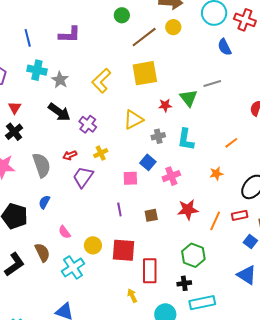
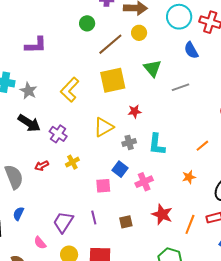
green triangle: (189, 98) -> (152, 68), moved
purple trapezoid: (83, 177) -> (63, 222), moved
red star: (188, 210) -> (162, 214), turned 30

